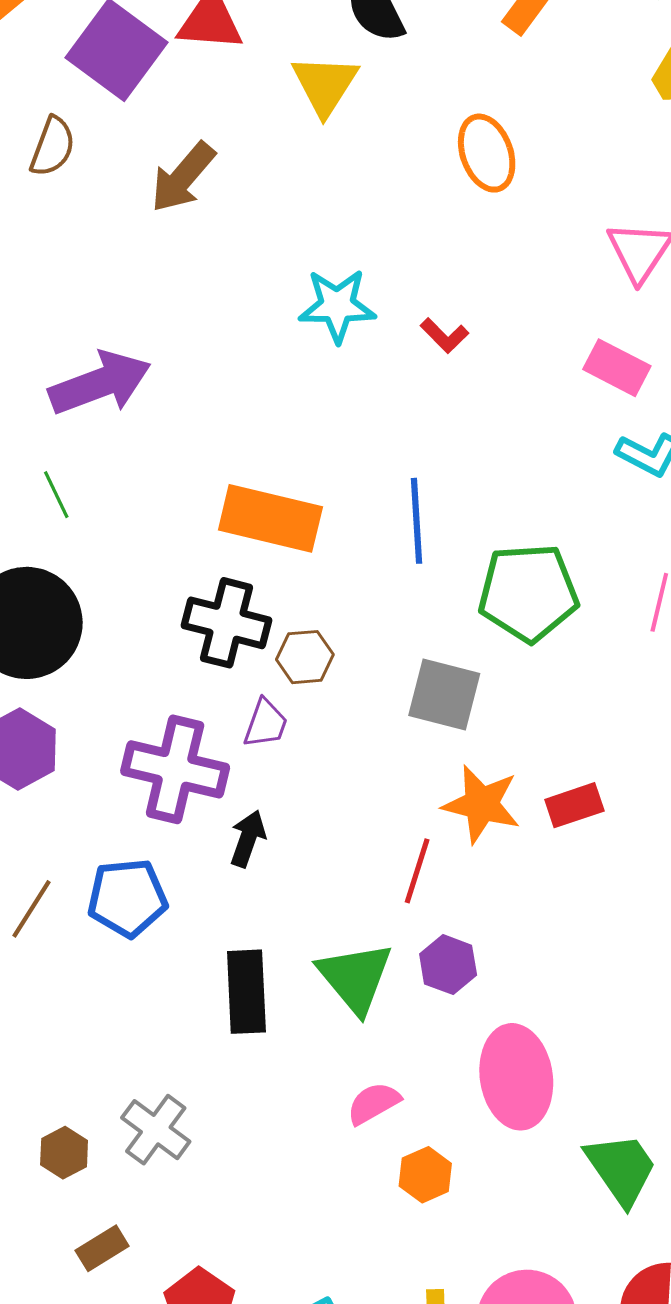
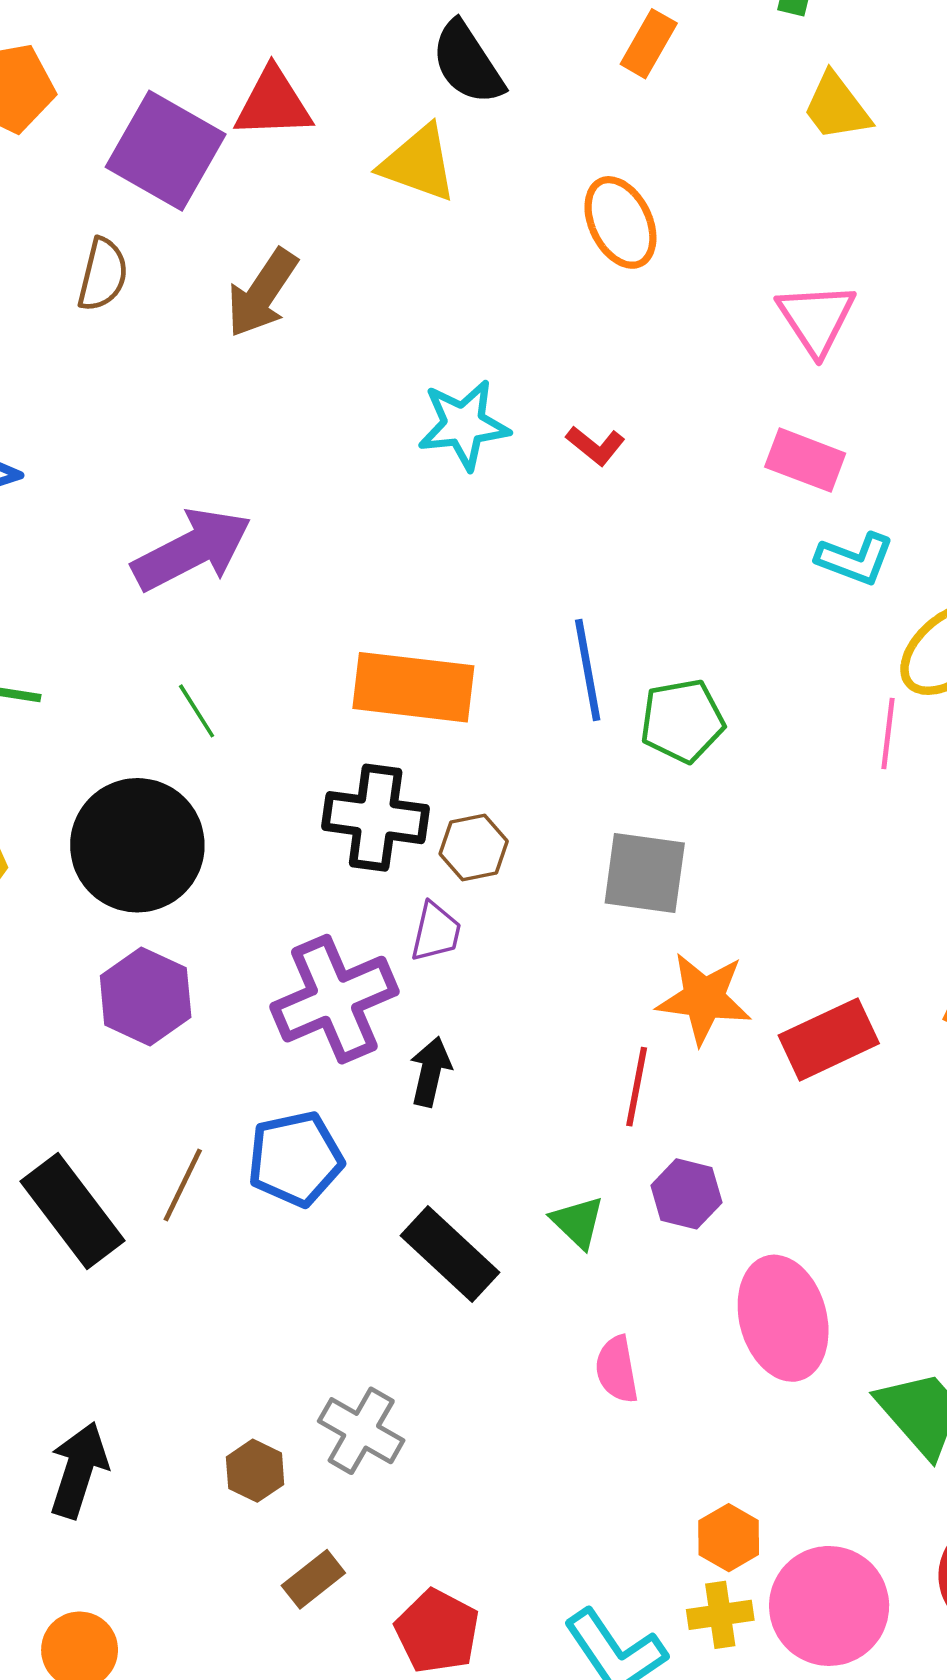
yellow triangle: (325, 85) -> (419, 163), turned -36
green line: (56, 495) -> (197, 711), moved
green pentagon: (528, 593) -> (682, 721), moved, size x0.7
purple cross: (175, 769) -> (334, 999), turned -30
red rectangle: (574, 805) -> (829, 1039), moved, size x1.4
green triangle: (355, 978) -> (578, 1222), size x0.6
black rectangle: (246, 992) -> (450, 1254), turned -38
pink semicircle: (374, 1103) -> (617, 1369), turned -64
orange hexagon: (425, 1175) -> (729, 1538), moved

